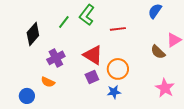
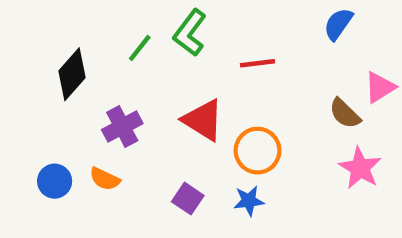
purple square: (92, 77) -> (188, 199), moved, turned -32
pink star: (165, 88) -> (360, 168), moved
blue circle: (27, 96) -> (55, 181), moved

